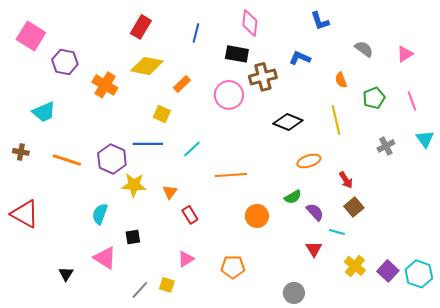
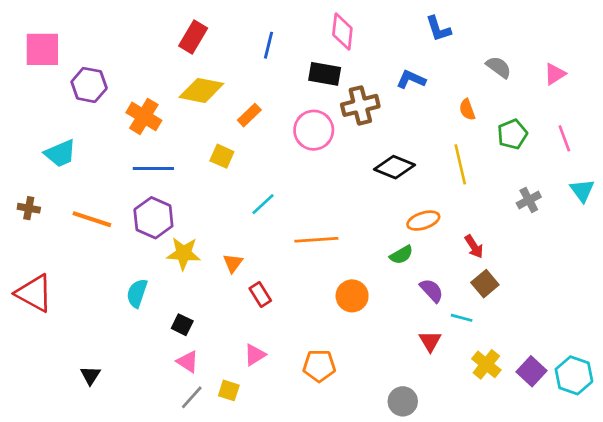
pink square: (31, 36) -> (42, 49), turned -32
blue line: (148, 144) -> (153, 168), moved
green semicircle: (293, 197) -> (401, 255), moved
black square: (133, 237) -> (182, 325), turned 35
pink triangle: (105, 258) -> (188, 362), moved, size x0.7

